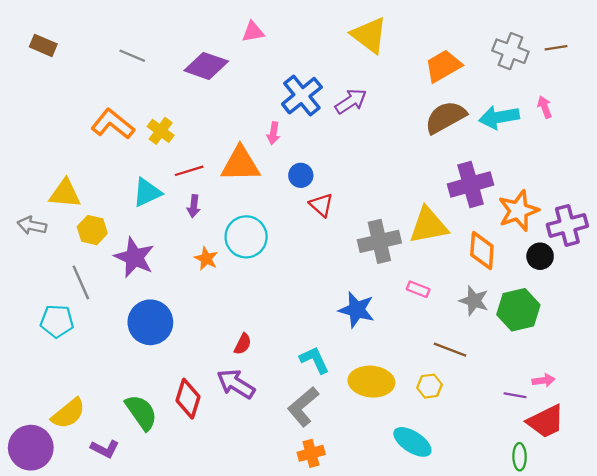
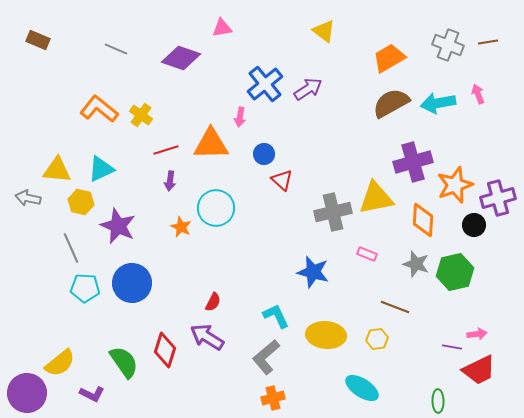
yellow triangle: (369, 35) -> (324, 31), size x0.7
cyan triangle: (147, 192) -> (101, 169), moved
cyan pentagon: (57, 321) -> (85, 288), moved
green ellipse: (520, 457) -> (438, 401), moved

